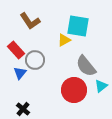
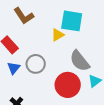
gray circle: (35, 60) -> (36, 64), moved

